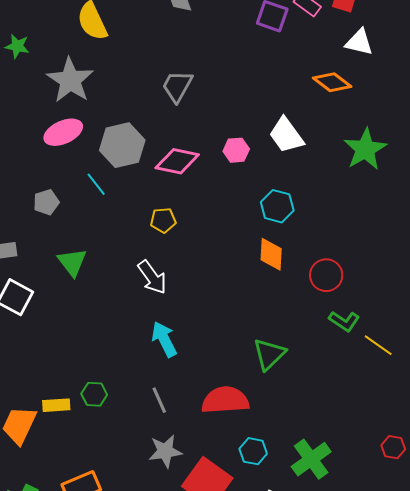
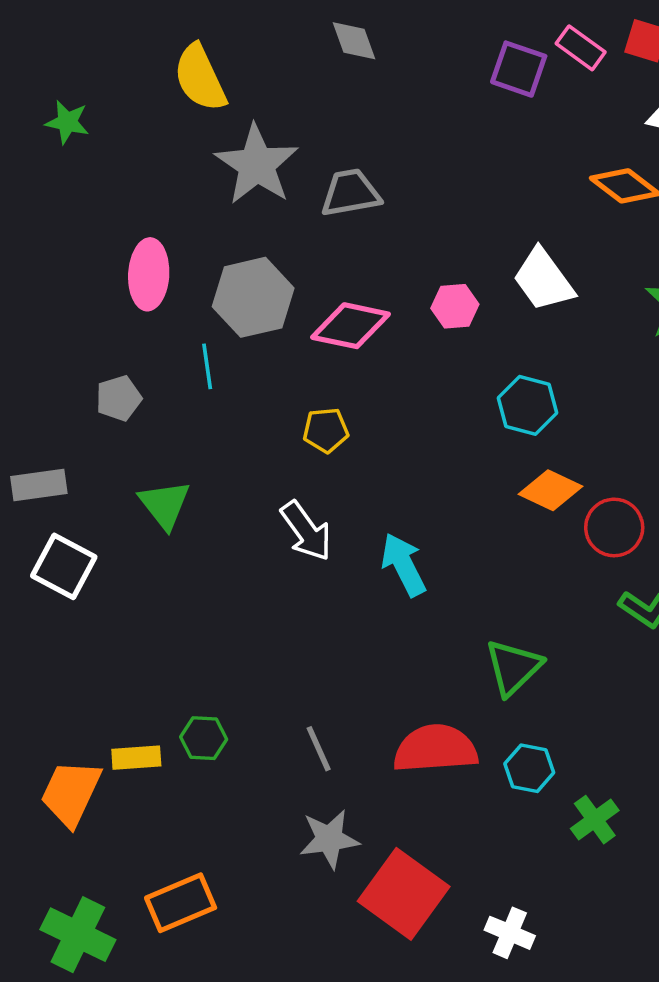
gray star: (70, 80) -> (257, 165), moved
gray trapezoid: (177, 86) -> (350, 193), turned 51
pink ellipse: (63, 132) -> (149, 274), turned -63
cyan line: (96, 184) -> (207, 366), turned 30
orange diamond: (271, 254) -> (550, 490), moved, turned -68
cyan arrow: (164, 339) -> (404, 565), moved
cyan hexagon: (253, 451) -> (529, 768), moved
green cross: (311, 459) -> (595, 820), moved, size x0.7

